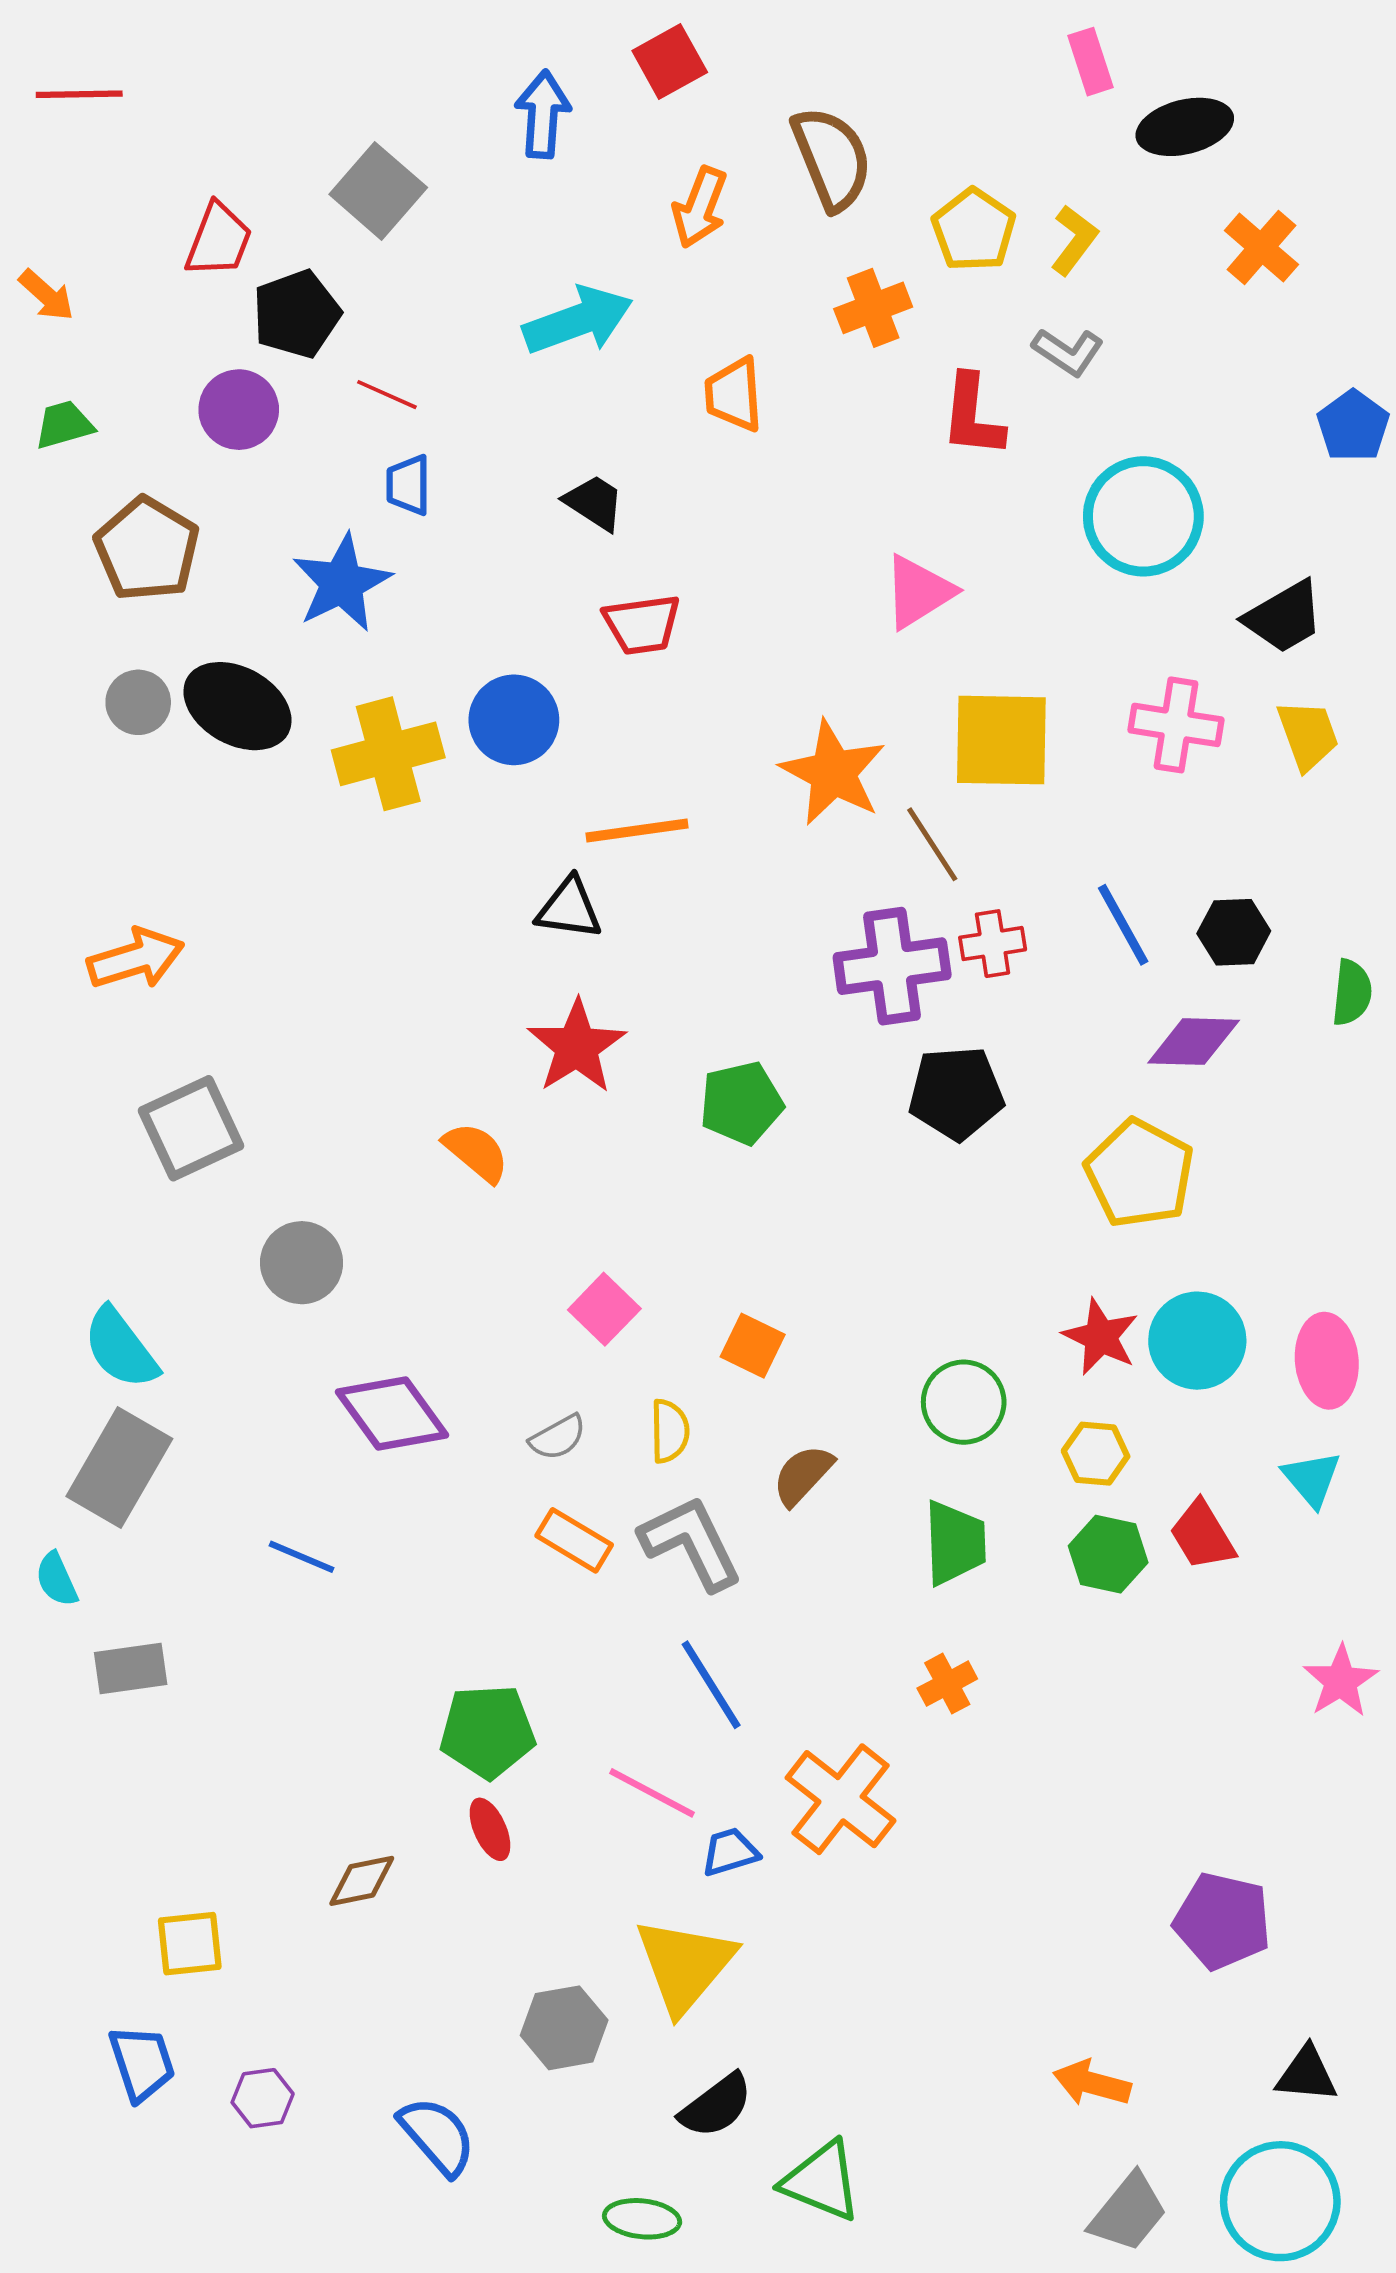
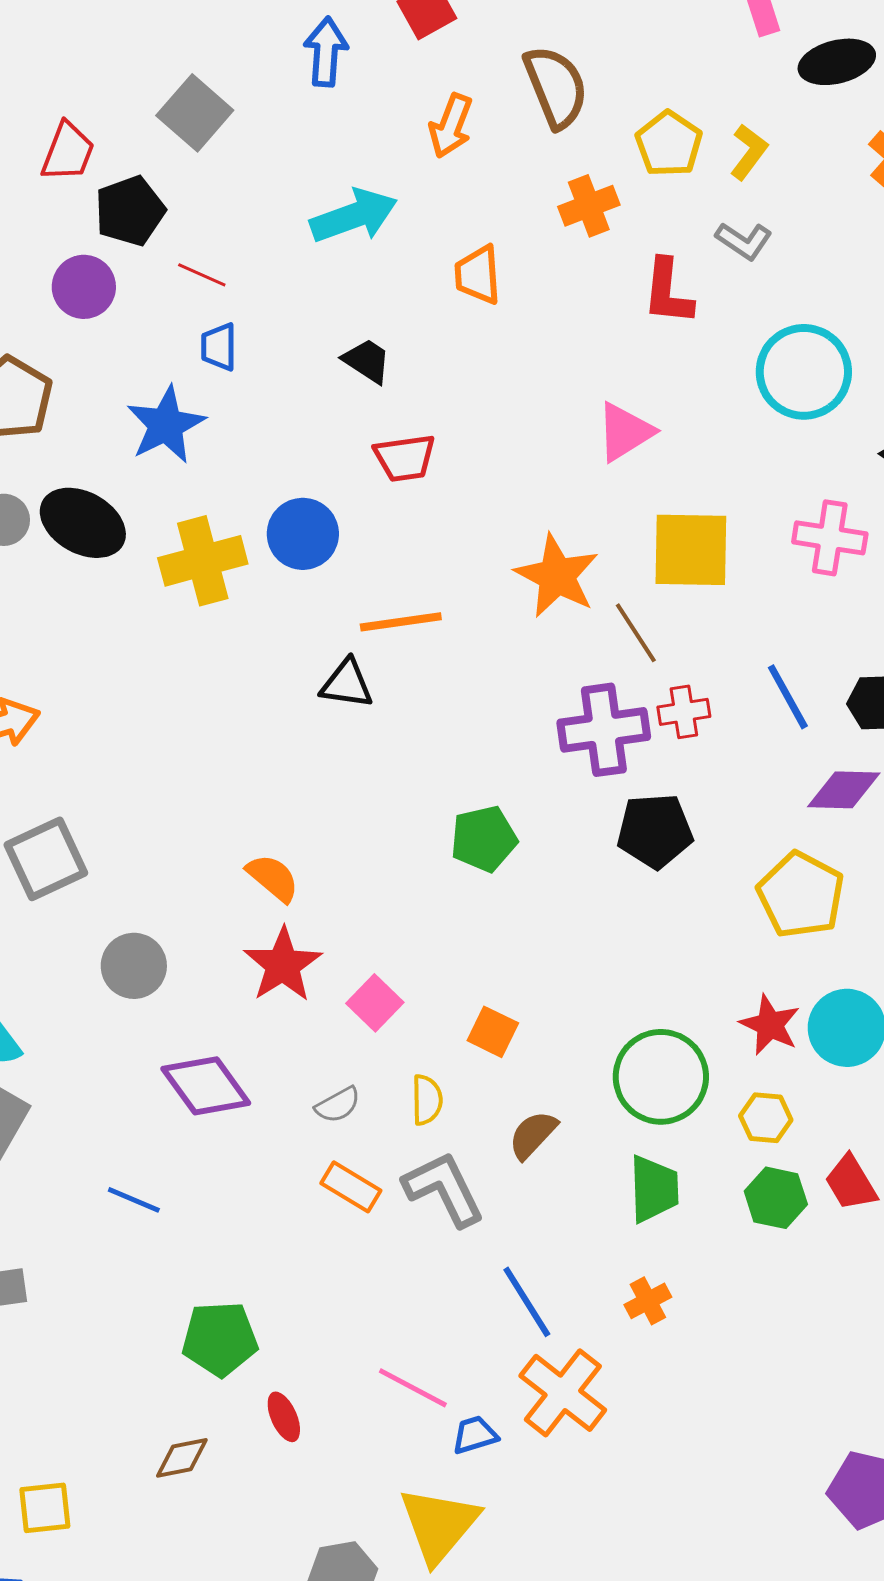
red star: (577, 1047) -> (283, 965), moved
green circle: (964, 1402) -> (661, 1077), size x1.4
blue line: (711, 1685) -> (527, 1302), moved
green pentagon: (487, 1731) -> (220, 1339), moved

